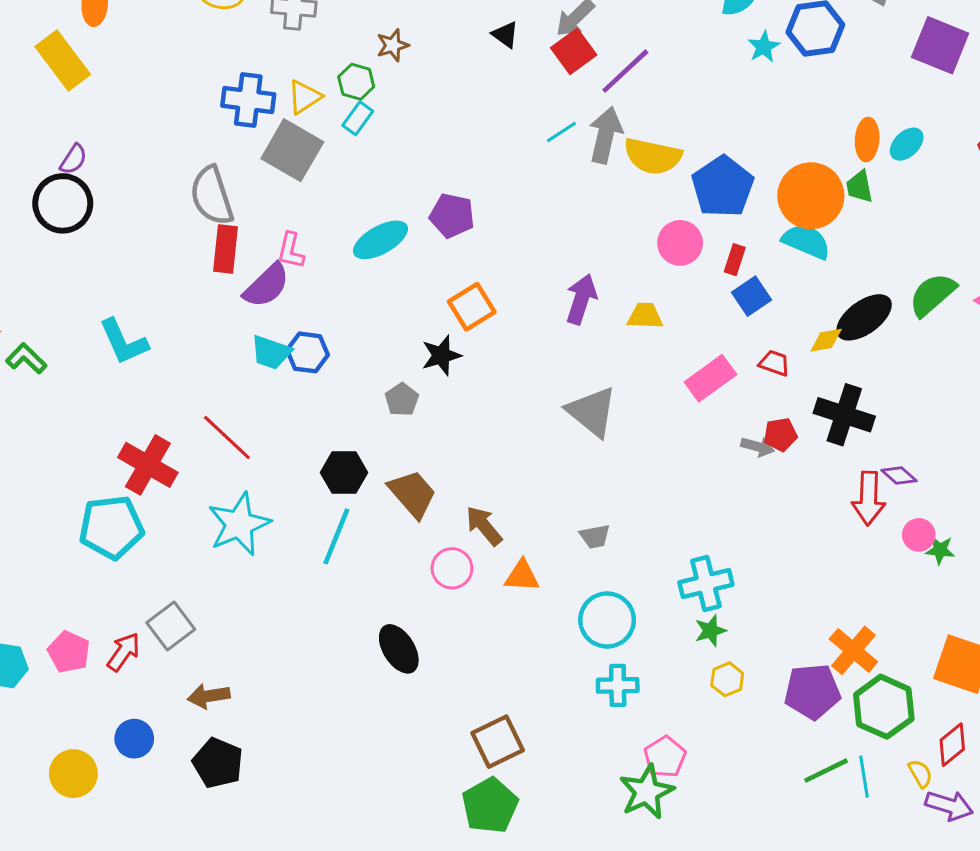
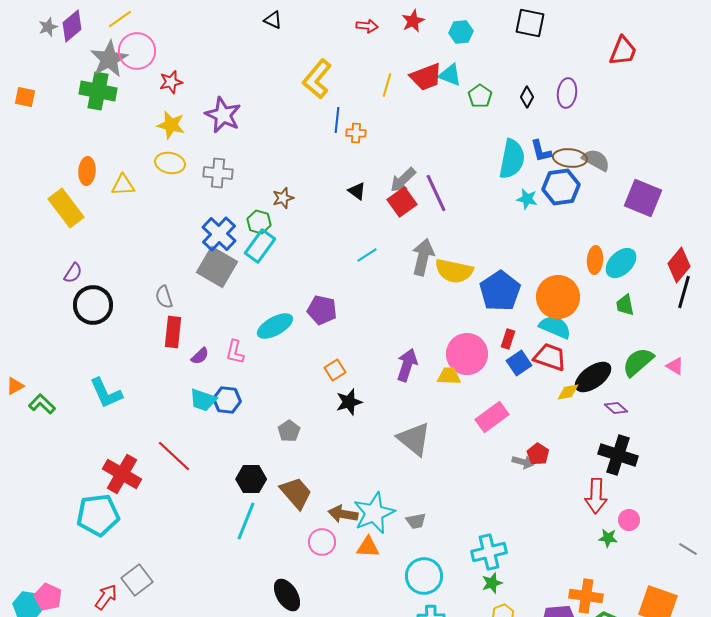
cyan star: (764, 47) -> (527, 199), turned -30
purple line: (625, 71) -> (436, 193), moved, turned -72
yellow triangle: (304, 97) -> (123, 185), moved, turned 30
blue cross: (248, 100) -> (219, 234), moved, turned 36
cyan rectangle: (358, 118) -> (260, 246), size x1.5
cyan line: (561, 132) -> (367, 255), moved
cyan ellipse: (907, 144) -> (621, 263), size x1.4
green trapezoid: (859, 187) -> (625, 305), moved
gray semicircle: (212, 196) -> (164, 297), size x0.6
black circle: (63, 203) -> (93, 305), moved
pink circle: (680, 243) -> (467, 354), moved, size x1.4
pink L-shape: (291, 251) -> (235, 352), moved
purple semicircle: (266, 285) -> (200, 356), size x0.6
orange square: (472, 307) -> (335, 370), size x0.7
black star: (441, 355) -> (349, 402), moved
red trapezoid: (774, 363) -> (550, 357), moved, size x1.6
black cross: (844, 415) -> (618, 455), moved
red pentagon: (780, 435) -> (538, 454), turned -30
purple diamond: (899, 476) -> (616, 408), moved
cyan star: (239, 524) -> (374, 513), moved
brown arrow: (484, 526) -> (343, 514), turned -40
green star: (940, 550) -> (608, 538), moved
orange cross: (853, 650) -> (586, 596), turned -32
pink pentagon: (69, 652) -> (48, 597), moved

